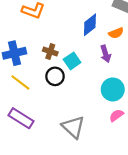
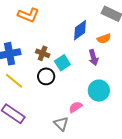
pink semicircle: (116, 115) -> (75, 107), moved
gray triangle: (73, 127) -> (61, 124), size x0.7

